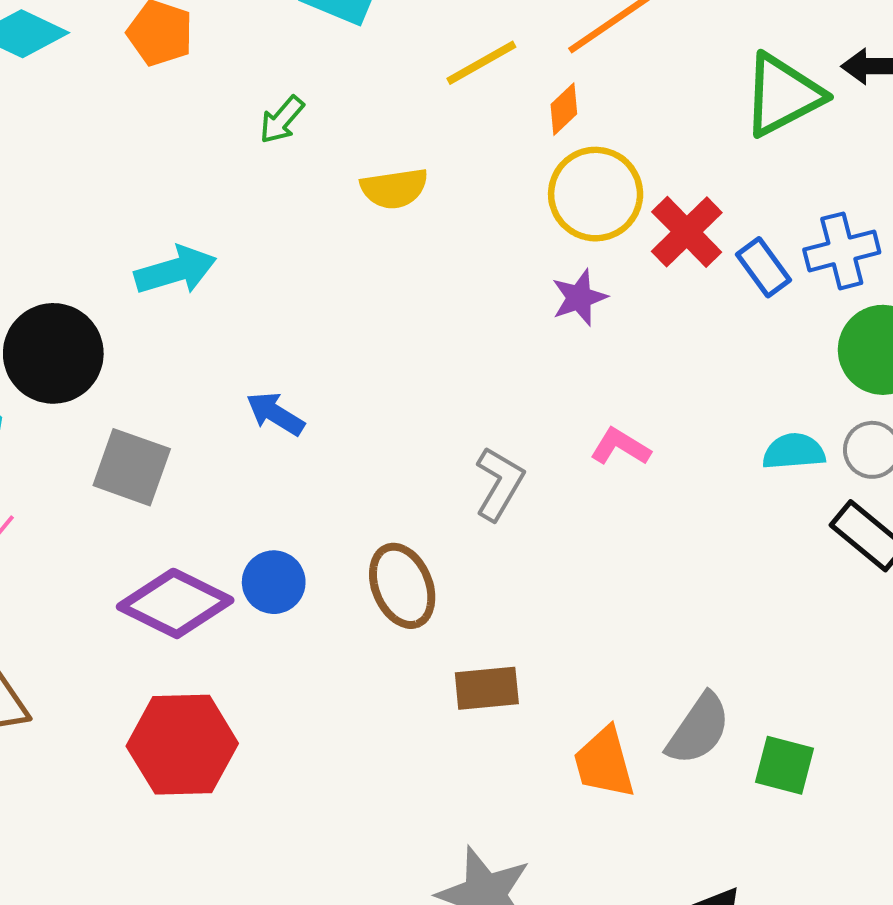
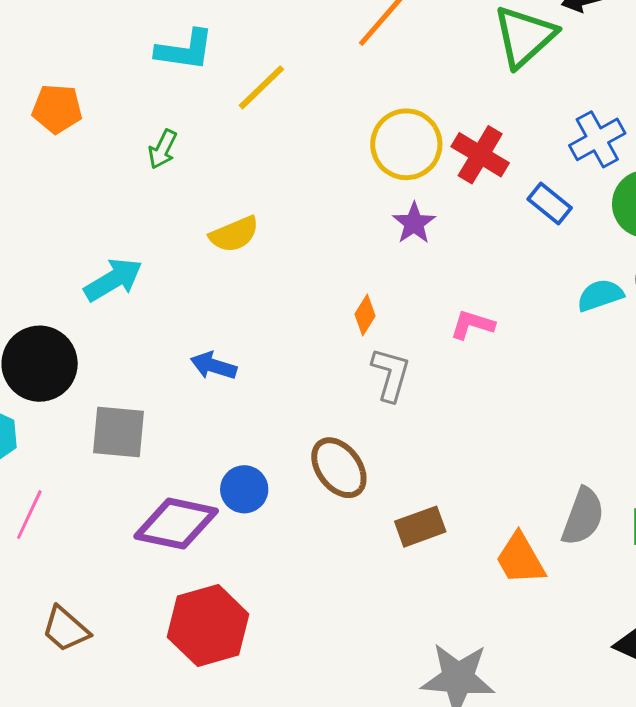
yellow line: (481, 63) -> (261, 87), moved
orange diamond: (564, 109) -> (365, 315), moved
yellow semicircle: (394, 188) -> (234, 234), moved
blue rectangle: (763, 267) -> (550, 204), moved

